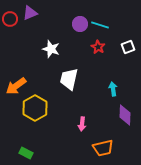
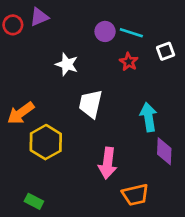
white square: (128, 47) -> (166, 51), moved
cyan arrow: (113, 89) -> (148, 117), size x1.5
pink arrow: (82, 124) -> (108, 163), size x1.6

